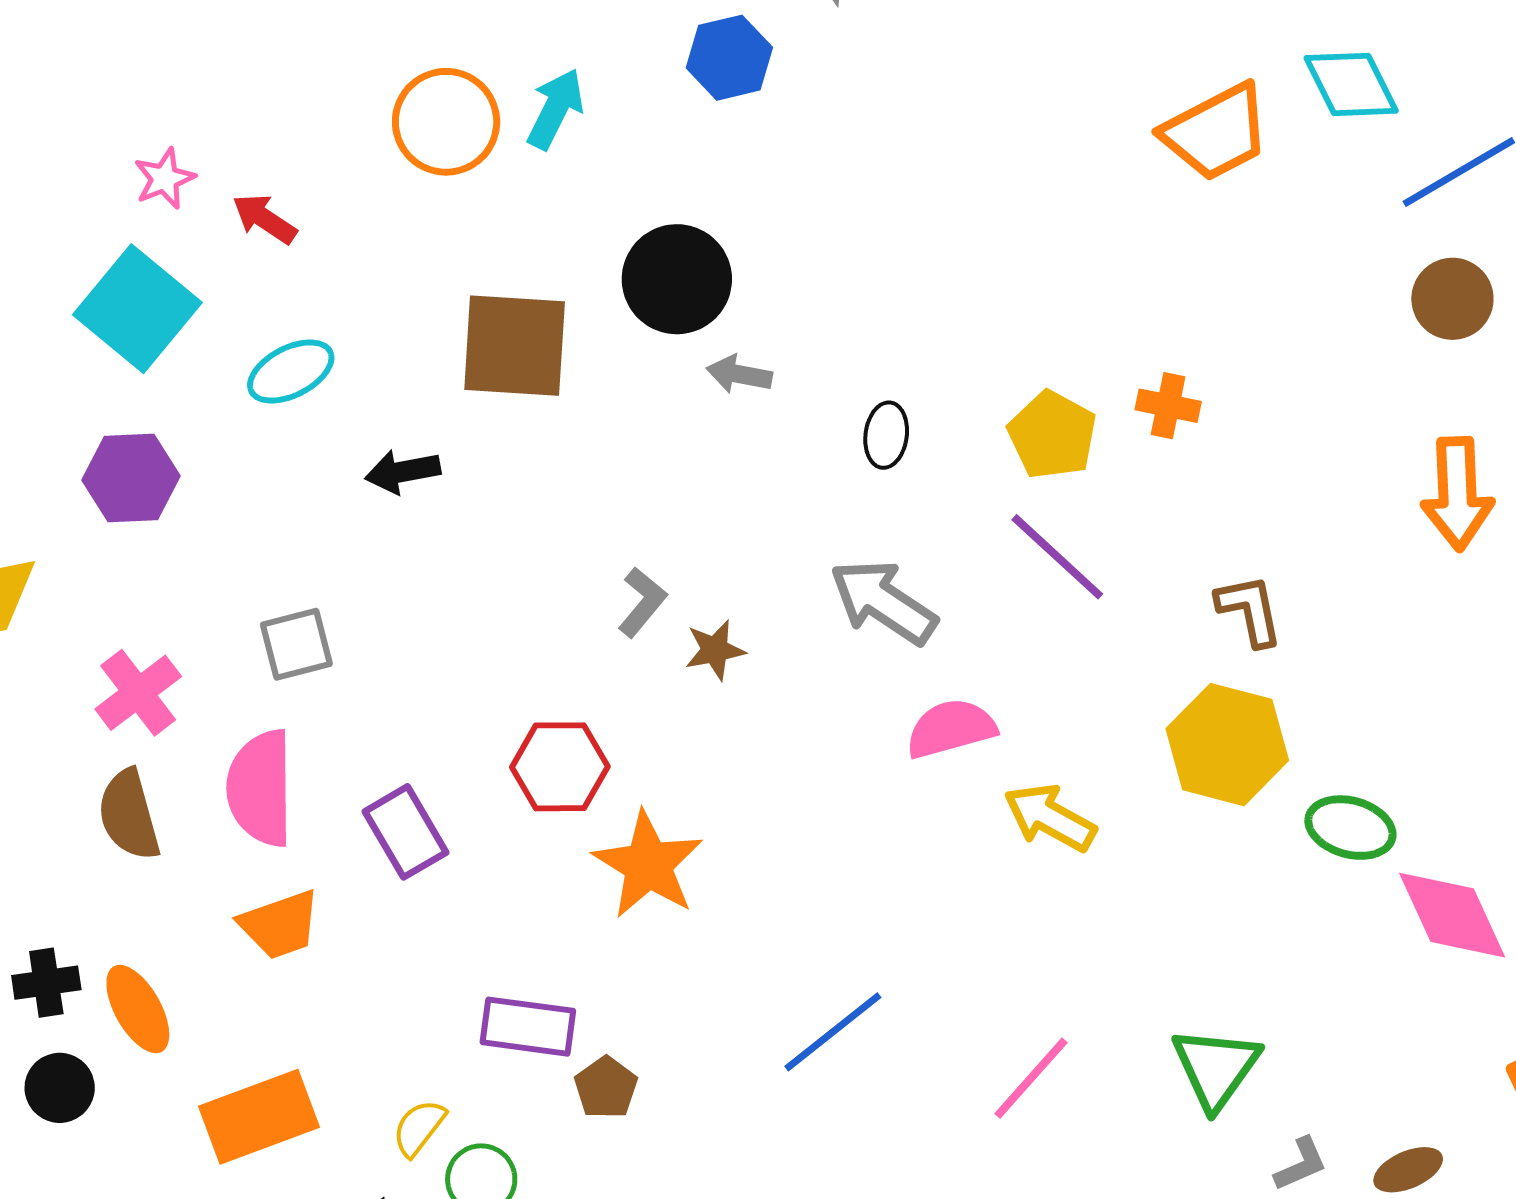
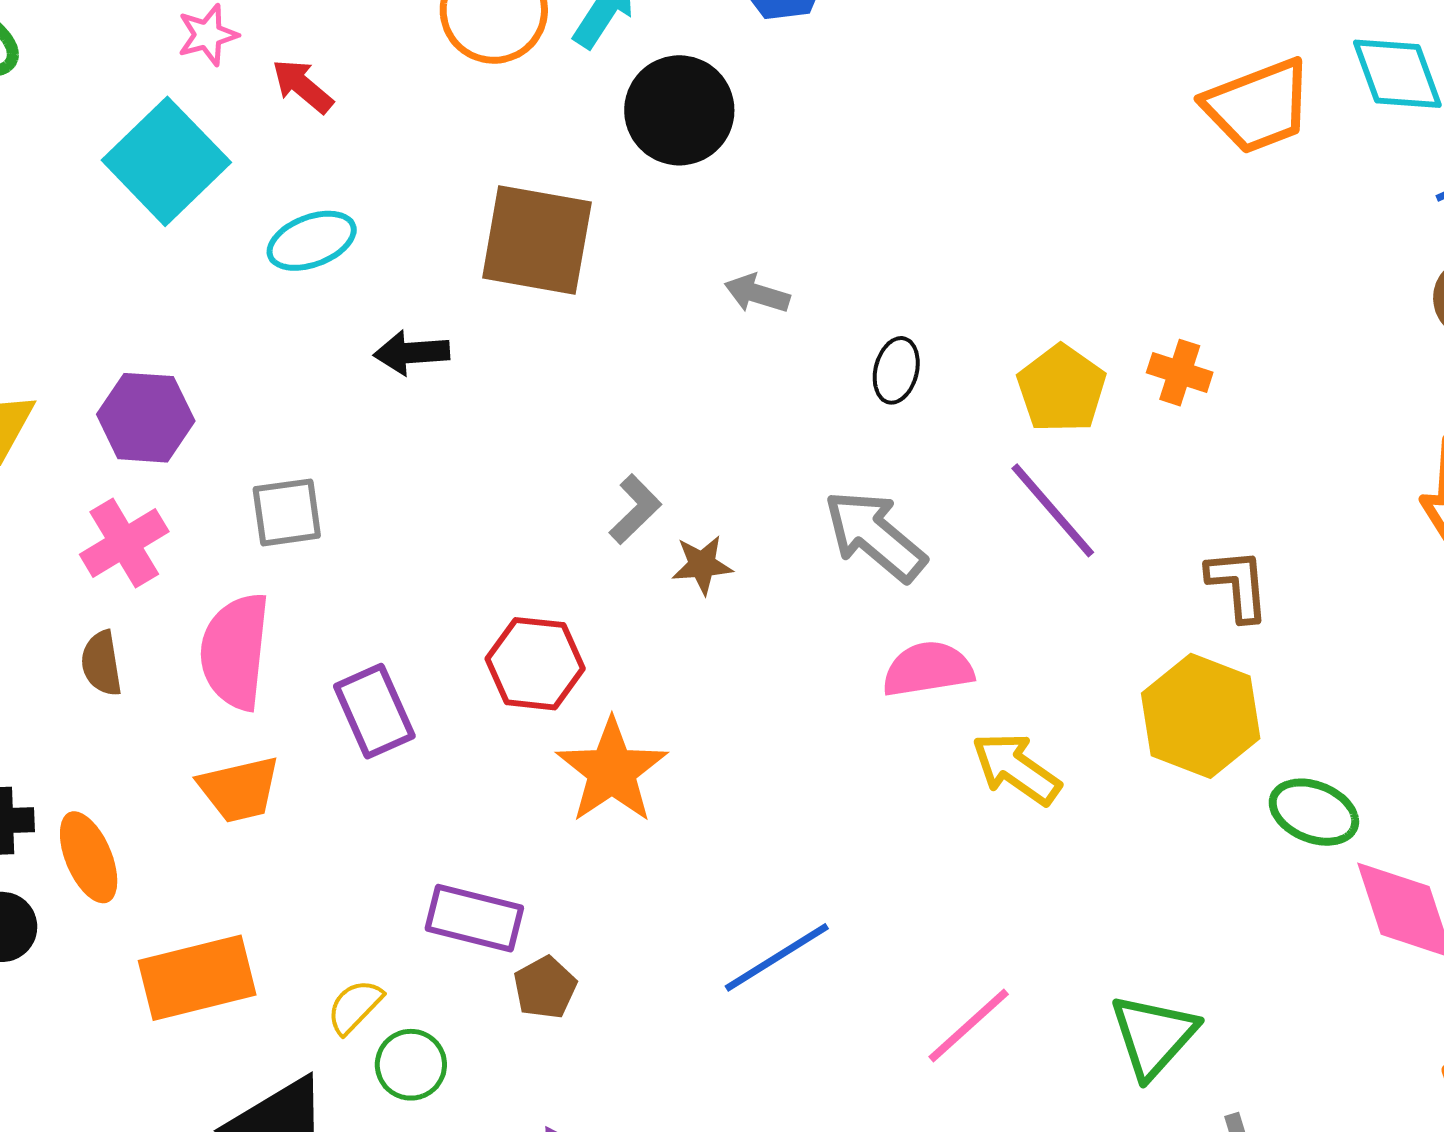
black circle: (677, 279) -> (679, 110), moved
purple hexagon: (131, 478) -> (146, 418), moved
brown semicircle: (129, 815) -> (101, 663), size x0.7

